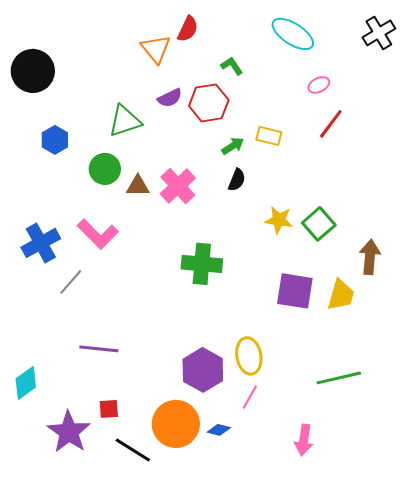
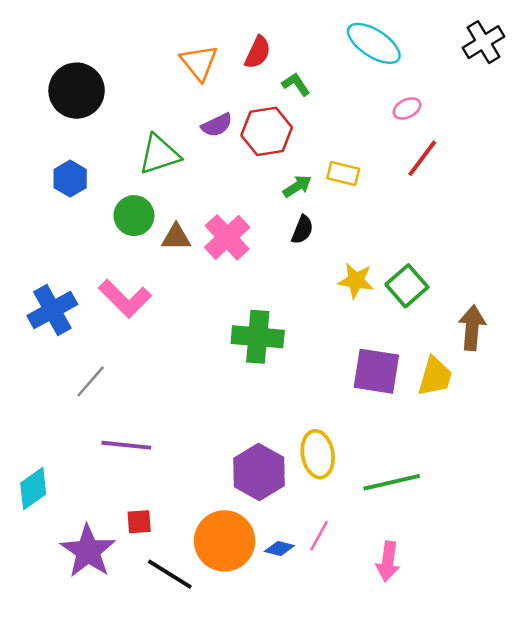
red semicircle: (188, 29) -> (258, 52), moved
black circle: (33, 71) -> (77, 91), moved
gray line: (71, 282) -> (91, 381), moved
green line: (339, 378) -> (392, 482), moved
pink line: (250, 397) -> (319, 536), moved

